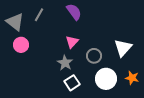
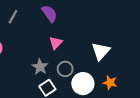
pink triangle: (72, 42) -> (56, 43), moved
gray circle: (94, 56) -> (65, 69), moved

